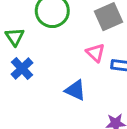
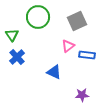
pink triangle: (96, 53) -> (68, 46), turned 40

